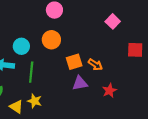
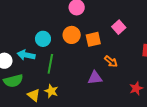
pink square: (113, 21) -> (119, 27), moved
orange square: (74, 62) -> (93, 39), moved
red star: (109, 91) -> (136, 88), moved

